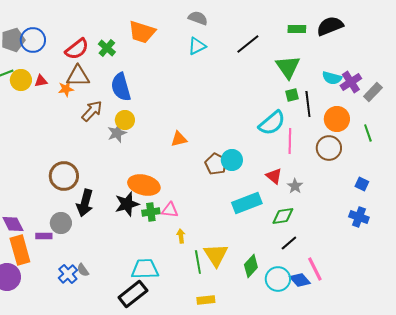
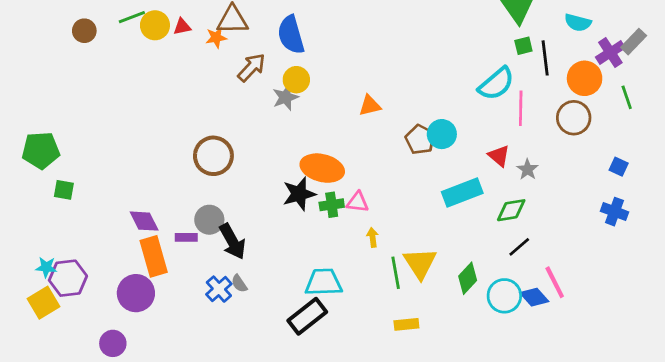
purple cross: (351, 82) -> (610, 52), moved
black arrow: (85, 203) -> (232, 241), moved, turned -44

